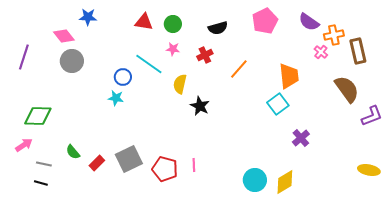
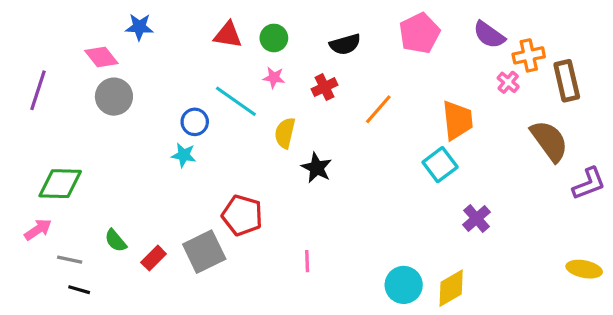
red pentagon: (165, 169) -> (242, 215), moved
black line: (41, 183) -> (79, 290), moved

